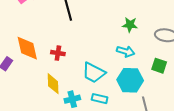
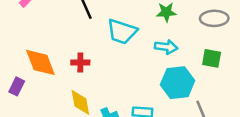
cyan trapezoid: (94, 73) -> (122, 32), moved

